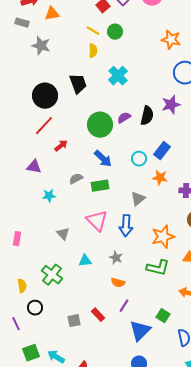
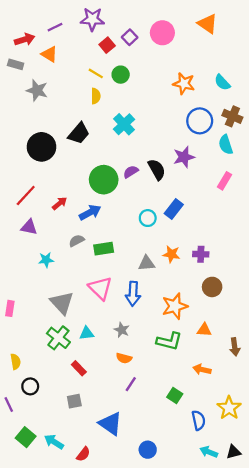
orange triangle: (52, 14) -> (49, 54), turned 42
black trapezoid: (78, 84) -> (79, 133), turned 60
black semicircle: (147, 116) -> (157, 169), turned -42
red line: (44, 126) -> (26, 195), moved
blue arrow: (103, 159) -> (90, 212), moved, turned -72
orange star: (160, 178) -> (171, 254), moved
gray triangle: (138, 199) -> (147, 263), turned 35
gray triangle: (63, 234) -> (62, 303), size x1.6
green cross: (52, 275) -> (58, 338), moved
red rectangle: (98, 315) -> (79, 368), moved
blue triangle: (140, 331) -> (110, 424), moved, turned -40
green square: (31, 353) -> (26, 437), turned -30

